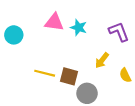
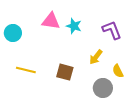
yellow line: (45, 73) -> (26, 70), moved
gray circle: (87, 93) -> (103, 88), moved

